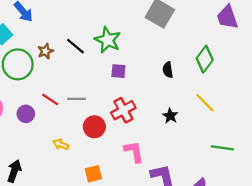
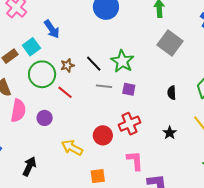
red line: (50, 99) -> (65, 92), moved
gray line: (77, 99) -> (104, 86), moved
yellow arrow: (61, 144) -> (72, 148), size x1.5

